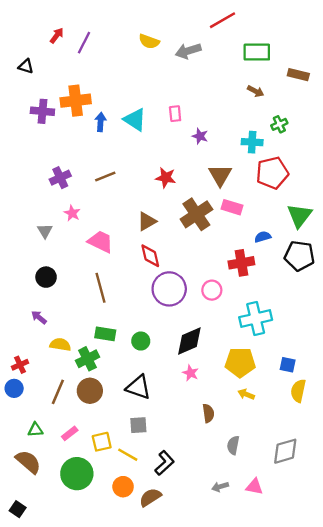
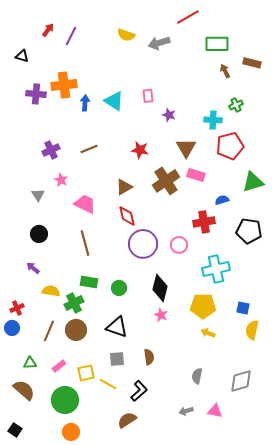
brown arrow: (256, 91) -> (225, 71), moved, turned -144
green triangle: (299, 216) -> (253, 182), turned 35
black pentagon: (299, 256) -> (249, 231), moved
black diamond: (189, 341) -> (160, 288), turned -52
brown semicircle: (208, 413) -> (149, 357), moved
orange circle: (123, 487) -> (71, 432), moved

